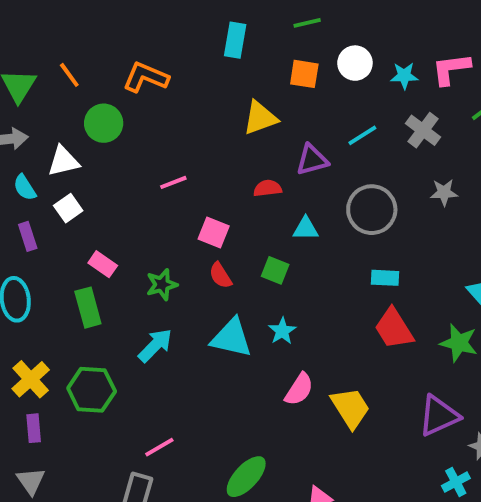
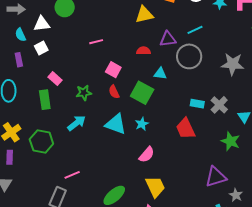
gray cross: (423, 130) -> (219, 105), moved
gray star: (444, 192) -> (233, 64), size x1.6
gray circle: (372, 210) -> (189, 56), moved
green square: (275, 270) -> (142, 93), size x1.6
red trapezoid: (394, 329) -> (186, 128), moved
yellow trapezoid: (350, 408) -> (155, 187), moved

